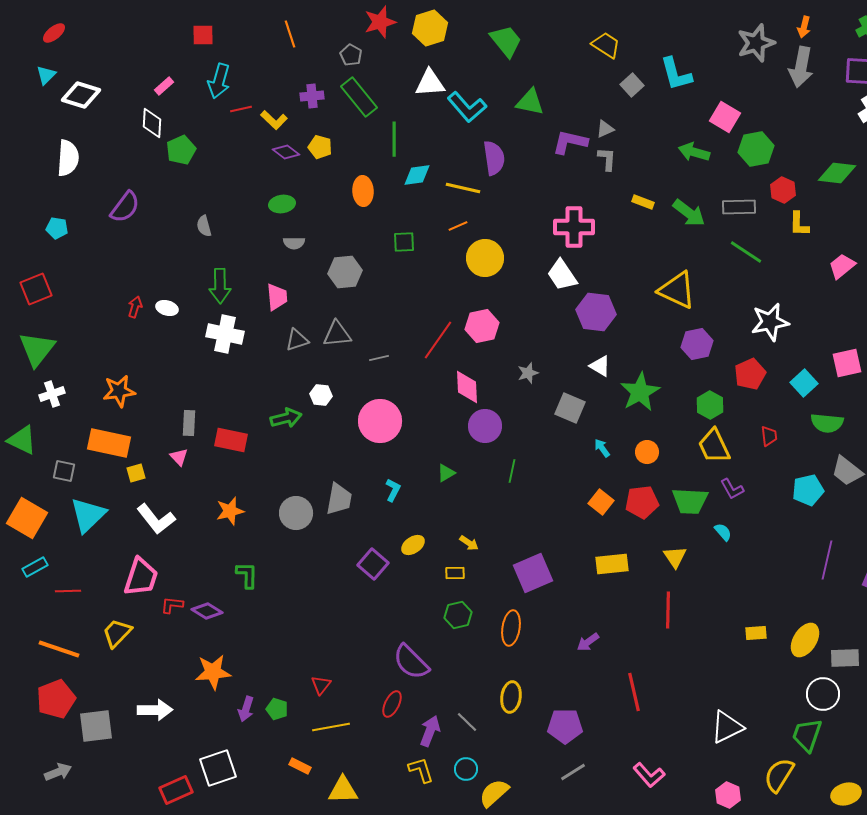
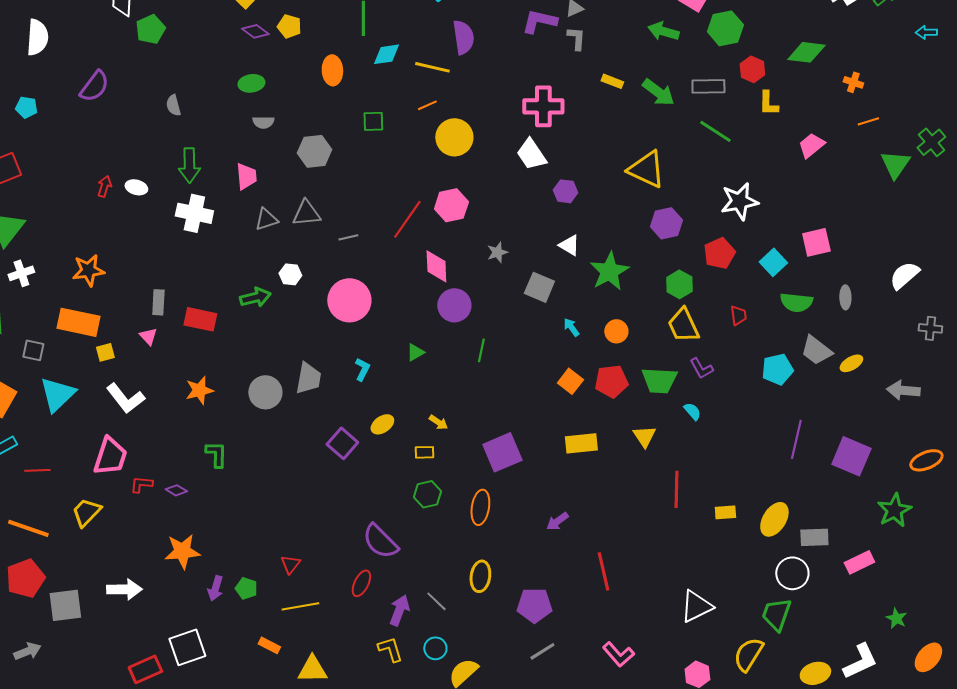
purple hexagon: (596, 312) -> (565, 191), size x0.6
red line: (668, 610) -> (676, 489), moved
purple diamond: (207, 611) -> (176, 490), size x0.7

